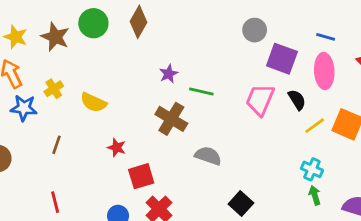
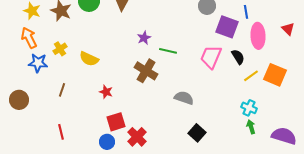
blue line: (326, 37) -> (246, 12), moved, turned 64
gray semicircle: (208, 156) -> (184, 98), moved
red square: (141, 176) -> (116, 122), moved

